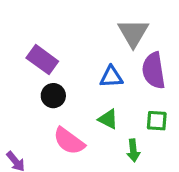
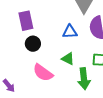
purple rectangle: (42, 60) -> (26, 21), turned 42
green arrow: (133, 150) -> (84, 79), size x1.5

